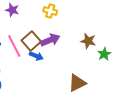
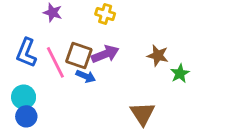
brown square: (31, 41) -> (79, 55), turned -30
brown triangle: (77, 83) -> (143, 114), turned -36

